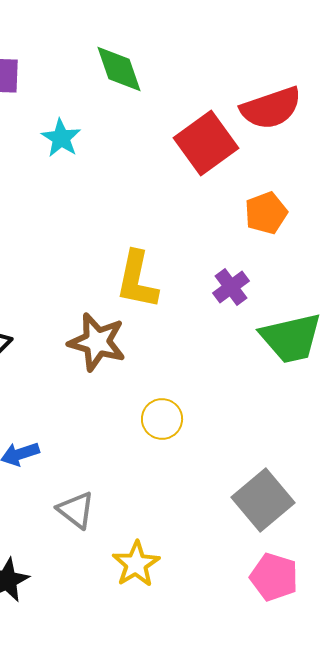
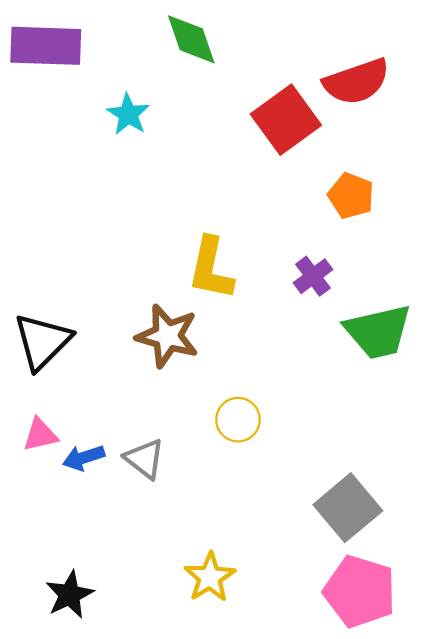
orange pentagon: (266, 213) -> (351, 196), turned -30
gray triangle: (76, 510) -> (145, 459), moved
pink pentagon: (274, 577) -> (360, 591), size x1.4

